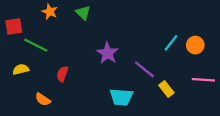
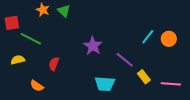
green triangle: (83, 13) -> (64, 11), moved
pink line: (203, 80) -> (171, 84), moved

